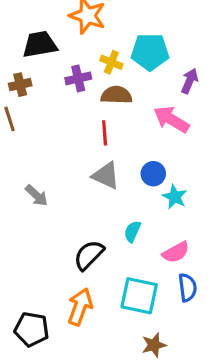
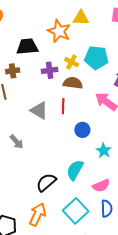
blue circle: (153, 174) -> (82, 130), moved
gray triangle: (106, 175) -> (39, 110), moved
cyan semicircle: (132, 231) -> (75, 170), size x1.5
cyan square: (139, 296) -> (76, 211), turned 30

